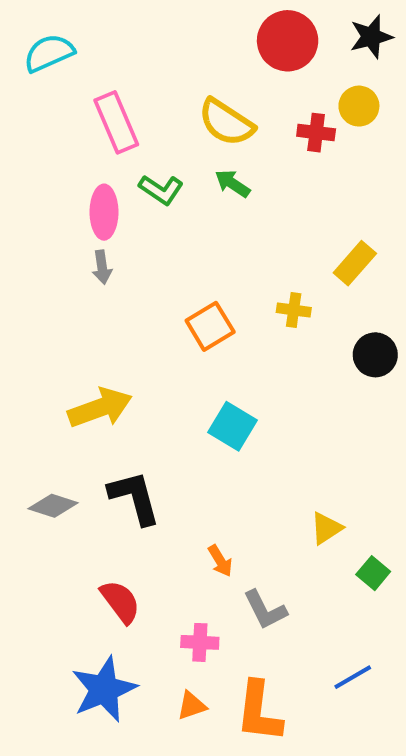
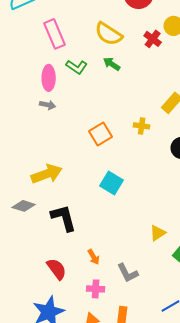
red cross: (316, 133) -> (153, 39), turned 30
gray arrow: (102, 267) -> (48, 105), turned -70
gray diamond: (53, 506) -> (24, 206), moved
orange arrow: (220, 561) -> (94, 257), moved

